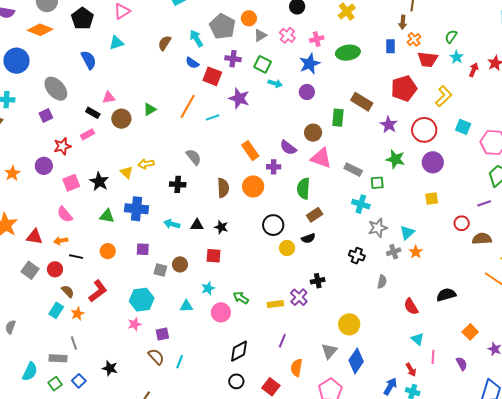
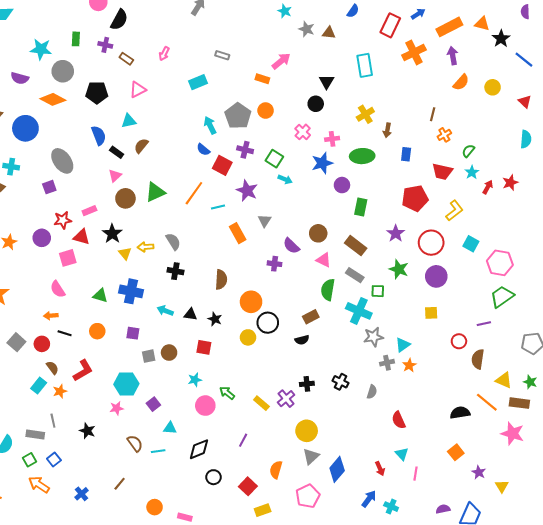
black pentagon: (82, 18) -> (97, 93), turned 30
brown arrow: (403, 22) -> (387, 130), moved
gray triangle: (260, 35) -> (265, 221), moved, turned -32
orange cross: (414, 39) -> (444, 135), moved
brown semicircle: (165, 43) -> (141, 146), moved
purple circle: (307, 92) -> (342, 185), moved
pink triangle: (109, 98) -> (115, 176), turned -40
brown rectangle: (362, 102) -> (356, 246), moved
green triangle: (150, 109) -> (155, 192), size x1.5
black rectangle: (93, 113) -> (117, 152), moved
green rectangle: (338, 118) -> (361, 207), moved
orange rectangle: (250, 151) -> (238, 233), moved
gray semicircle: (194, 157) -> (173, 242), moved
pink triangle: (321, 158) -> (324, 260), size x0.7
black star: (99, 182) -> (112, 234), moved
orange circle: (253, 186) -> (251, 302), moved
green semicircle: (303, 189) -> (328, 290), moved
cyan cross: (361, 204) -> (359, 311), size x1.4
red triangle: (34, 237) -> (82, 237), moved
brown semicircle: (482, 239) -> (478, 359), turned -84
yellow circle: (287, 248) -> (248, 337), moved
black cross: (357, 256) -> (341, 382), moved
gray square: (160, 270) -> (149, 356), turned -32
black semicircle: (446, 295) -> (460, 413), moved
yellow rectangle: (275, 304) -> (261, 403), turned 42
cyan triangle: (186, 306) -> (170, 428), moved
yellow circle: (349, 324) -> (307, 431), moved
purple square: (162, 334) -> (153, 404), moved, turned -32
purple line: (282, 341) -> (243, 440), moved
black diamond: (239, 351) -> (199, 449), moved
cyan line: (180, 362) -> (158, 451), turned 56
purple semicircle: (462, 364) -> (443, 509), moved, turned -80
black star: (110, 368) -> (87, 431), moved
red arrow: (411, 370) -> (380, 469), moved

